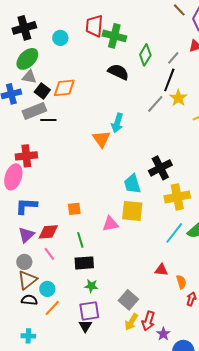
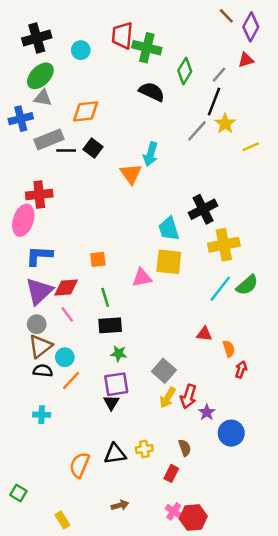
black square: (42, 91) -> (93, 148), moved
purple triangle: (26, 235) -> (39, 291), size x1.4

